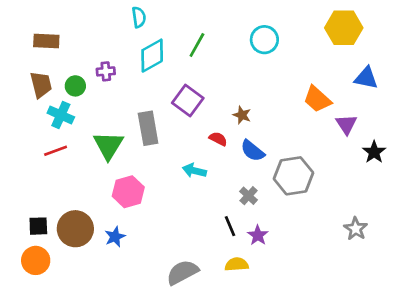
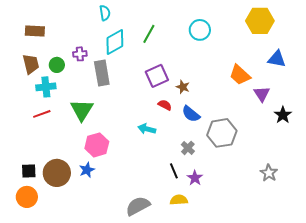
purple square: (188, 100) -> (157, 76), moved, turned 30
cyan cross: (61, 115) -> (46, 87), turned -30
gray rectangle: (148, 128) -> (102, 73), moved
blue star: (115, 237) -> (87, 170), moved

